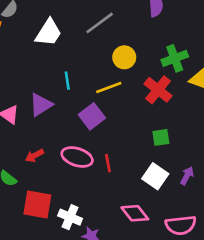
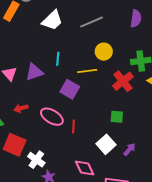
purple square: (92, 116) -> (70, 89), turned -36

